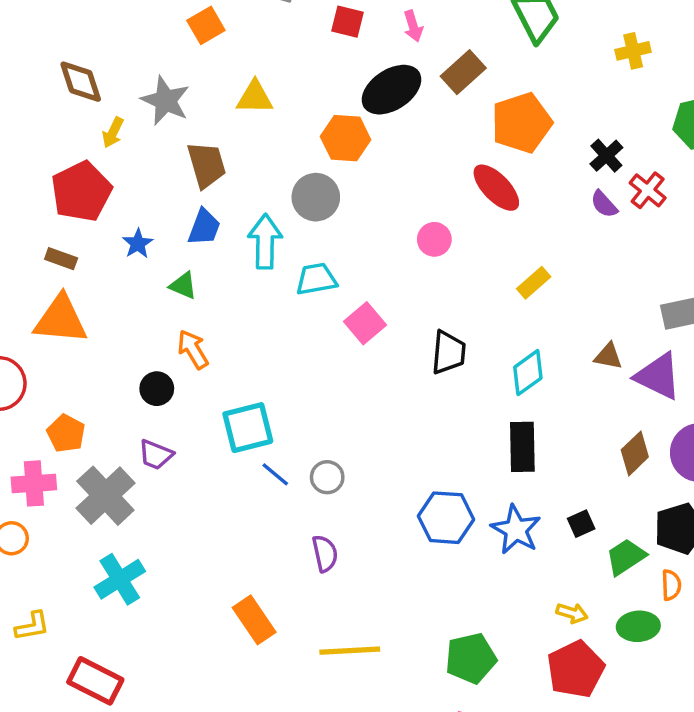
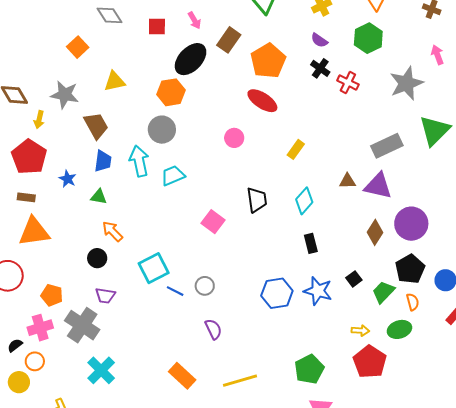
purple semicircle: (604, 204) -> (319, 40), moved
pink square: (365, 323) -> (213, 222), moved
black rectangle: (522, 447) -> (311, 243), size x0.7

